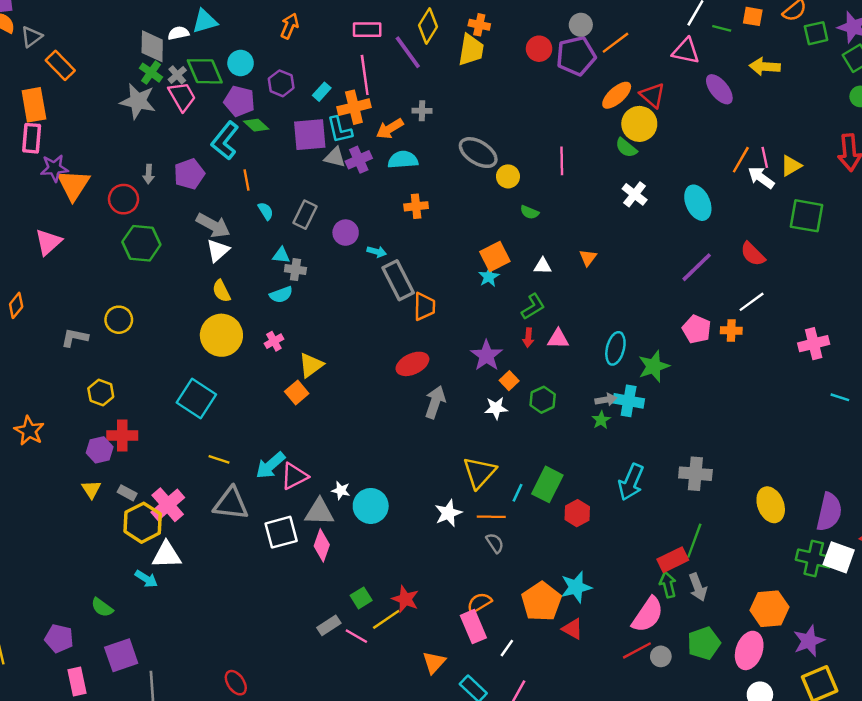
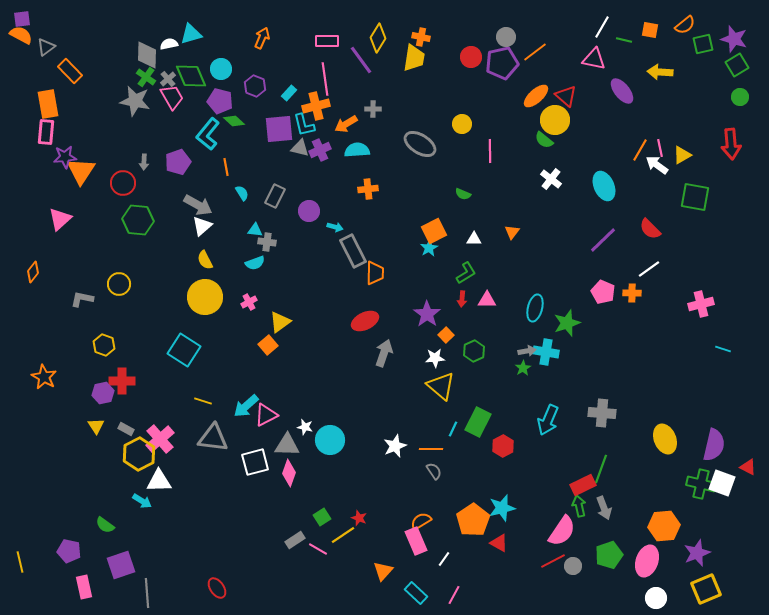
yellow circle: (508, 176) -> (462, 124), moved
yellow triangle: (479, 473) -> (441, 386), moved, turned -32
red star: (405, 599) -> (359, 518), size x0.7

